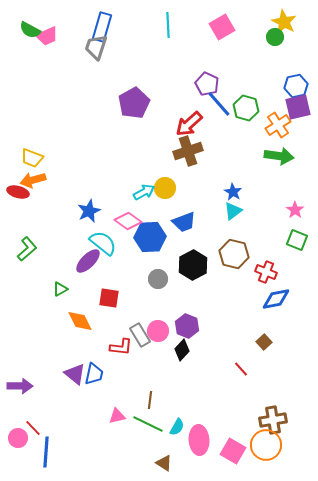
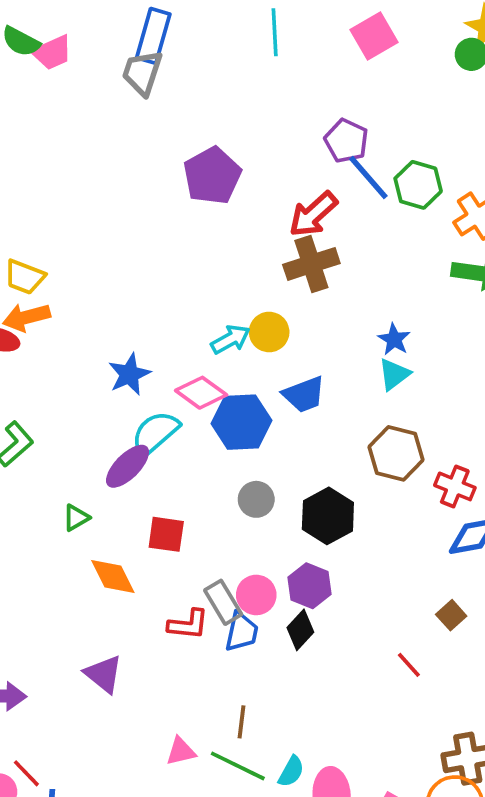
cyan semicircle: (103, 243) -> (155, 433), turned -80
black hexagon: (193, 265) -> (328, 516), moved
blue trapezoid: (94, 374) -> (242, 632), moved

